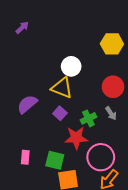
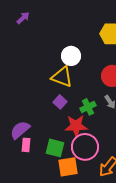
purple semicircle: (27, 104) -> (20, 130), moved
pink circle: (101, 157) -> (85, 147), moved

